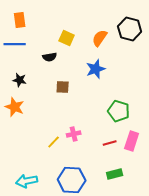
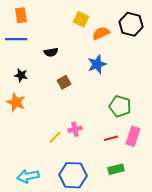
yellow square: (67, 38) -> (81, 19), moved
orange semicircle: (100, 38) -> (101, 33), turned 30
brown square: (63, 87) -> (64, 82), turned -32

